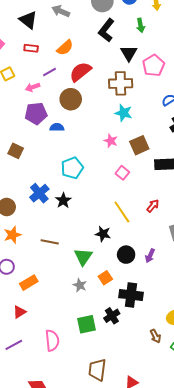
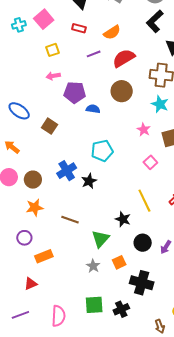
pink arrow: (33, 87) -> (53, 76), moved
brown circle: (71, 99) -> (122, 91), moved
black cross: (112, 316) -> (121, 309), moved

